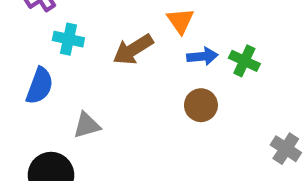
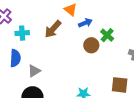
green cross: (244, 61) -> (107, 35), moved, turned 32
gray triangle: (87, 125) -> (34, 71), moved

